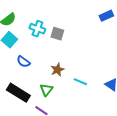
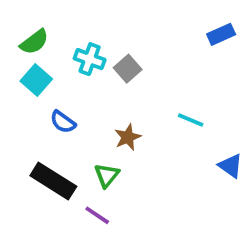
gray square: (57, 34) -> (128, 69), turned 32
cyan line: (80, 82) -> (191, 120), moved

